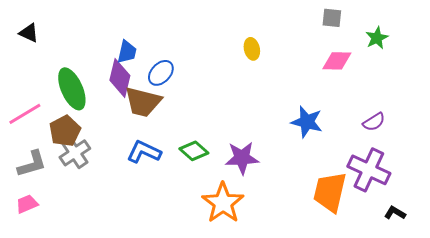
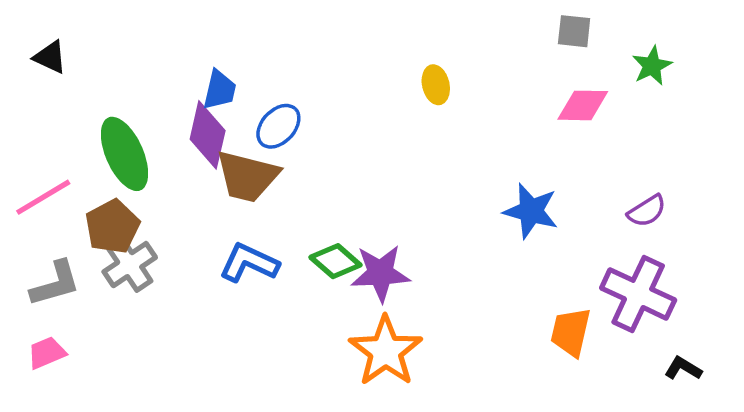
purple star: (242, 158) -> (380, 273), moved
orange trapezoid: (330, 192) -> (571, 332), size x0.7

